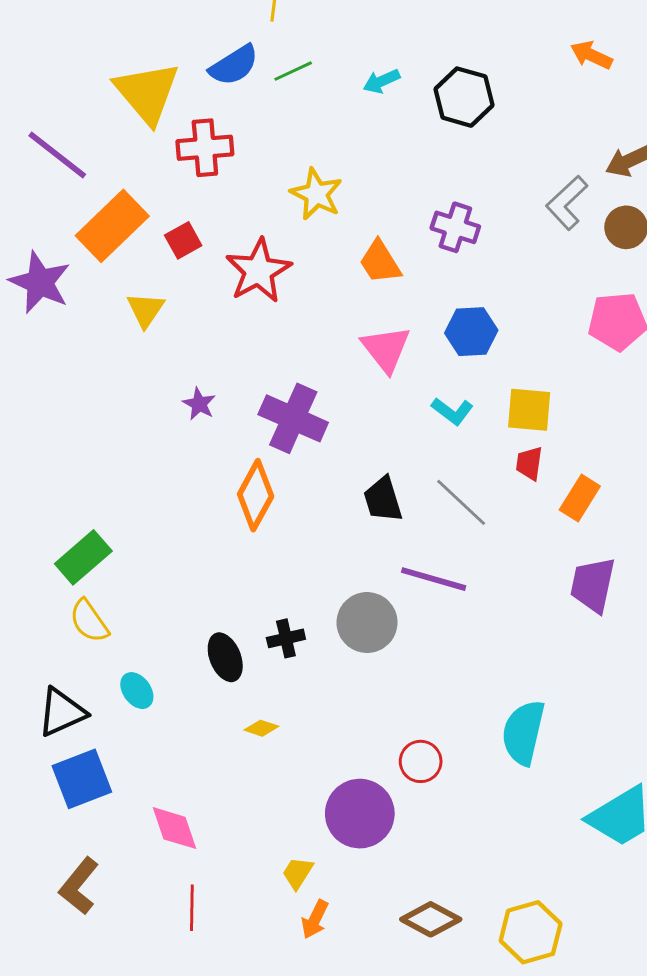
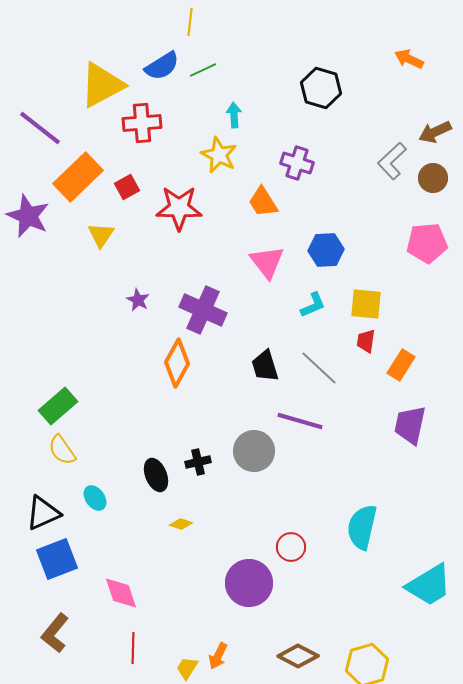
cyan arrow: (382, 81) -> (234, 115), moved, turned 110
yellow triangle: (147, 93) -> (102, 85), turned 42
purple cross: (455, 227) -> (297, 163), moved
red star: (258, 271) -> (179, 208), turned 30
cyan L-shape: (452, 411) -> (313, 305), turned -60
yellow trapezoid: (298, 873) -> (187, 668), moved

